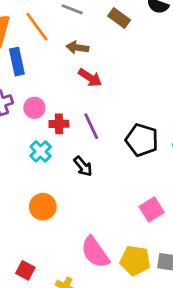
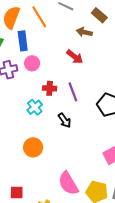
brown arrow: (77, 48) -> (84, 32), moved
pink circle: (34, 108) -> (32, 63), moved
red square: (25, 270) -> (17, 192), turned -32

